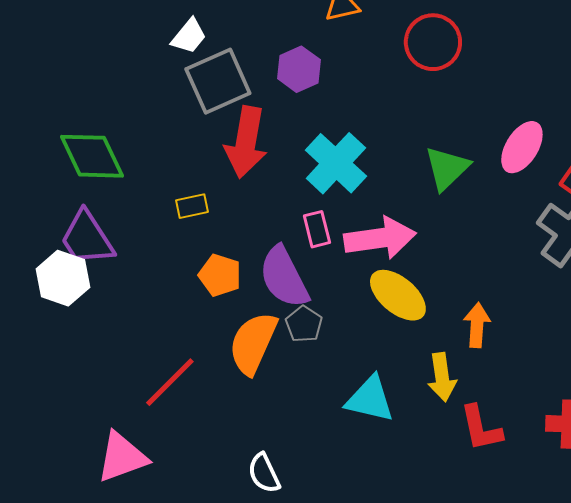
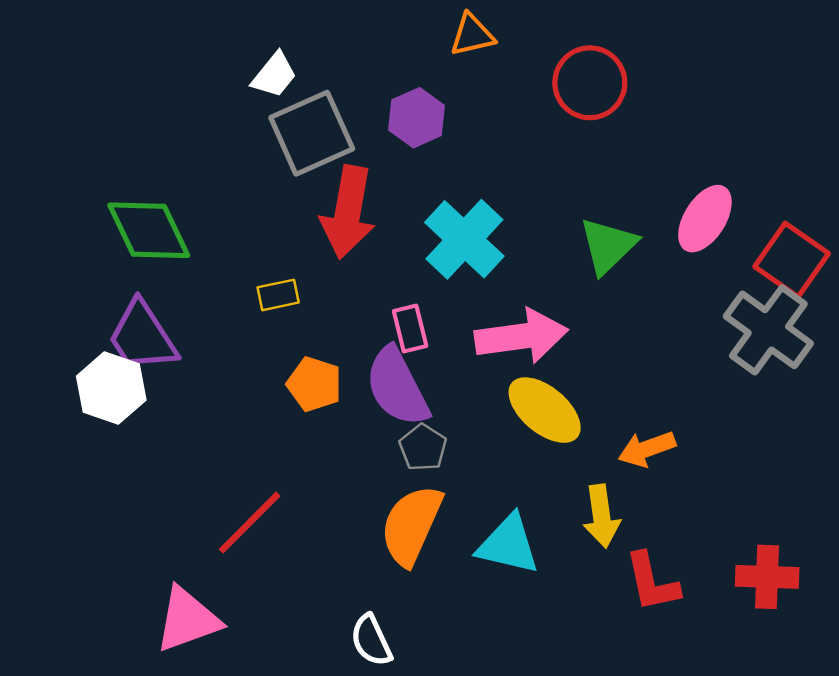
pink rectangle: (317, 229) -> (410, 329), moved
orange arrow: (477, 325) -> (647, 449), turned -114
orange semicircle: (253, 343) -> (411, 525), moved

